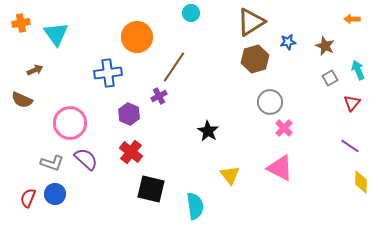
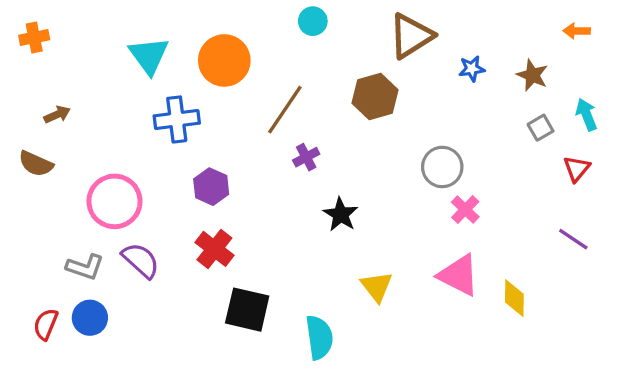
cyan triangle: (56, 34) -> (149, 56), moved
brown hexagon: (255, 59) -> (375, 97), moved
purple cross: (159, 96) -> (306, 157), moved
yellow diamond: (361, 182) -> (514, 298), moved

